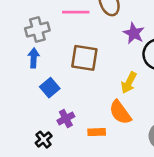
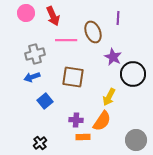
blue arrow: (34, 58) -> (32, 77), turned -112
orange semicircle: (120, 112) -> (102, 121), turned -110
purple cross: (66, 118) -> (76, 120), moved, turned 32

